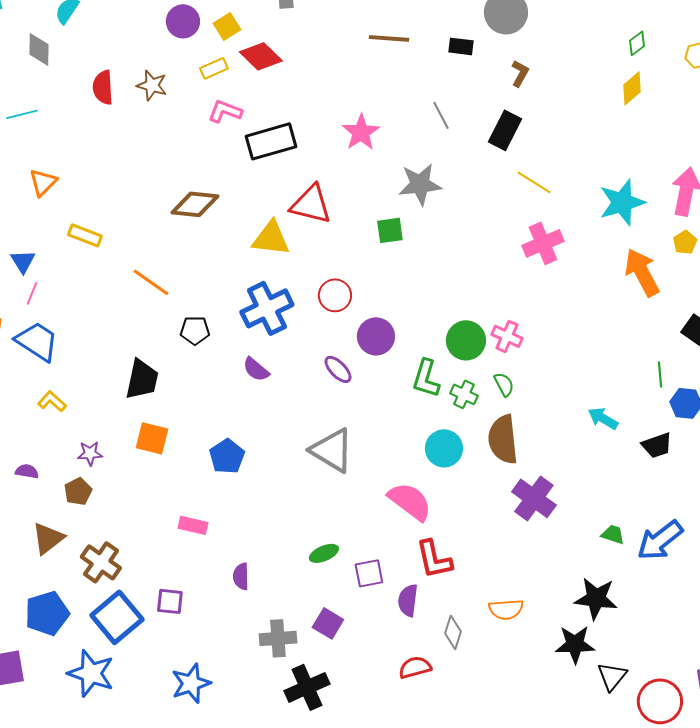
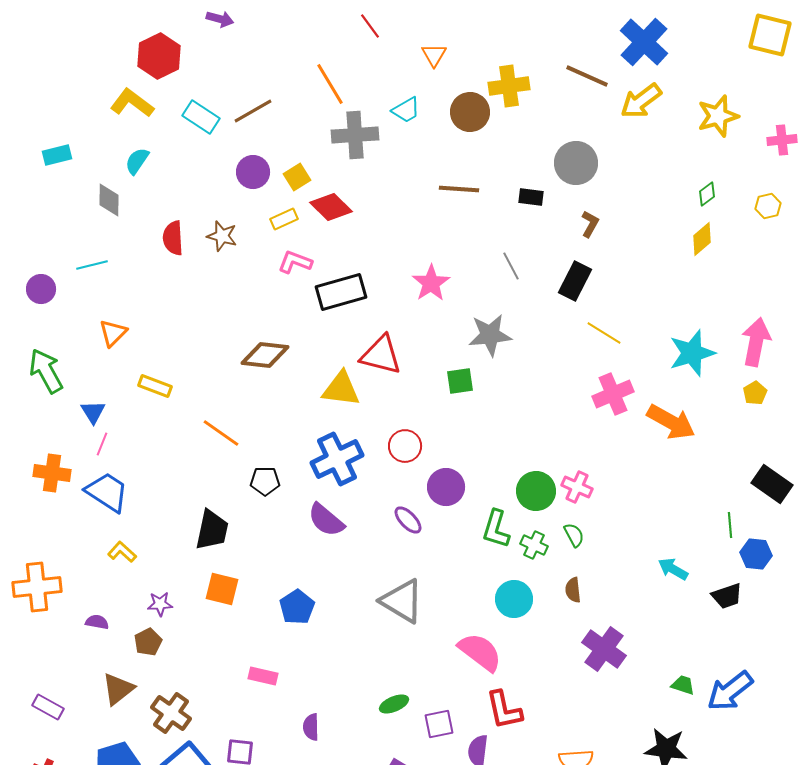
orange arrow: (642, 272) -> (671, 422), moved, turned 147
purple semicircle: (256, 369) -> (326, 520), size x1.4
brown semicircle: (503, 439) -> (573, 590), size x0.5

